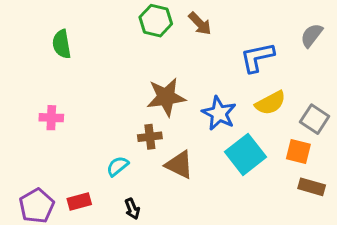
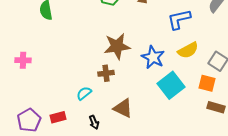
pink cross: (51, 118) -> (23, 60), moved
brown triangle: (179, 165) -> (123, 108), moved

